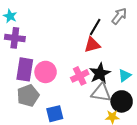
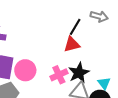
gray arrow: (119, 16) -> (99, 16), turned 66
cyan triangle: (125, 76) -> (104, 83), moved, turned -32

